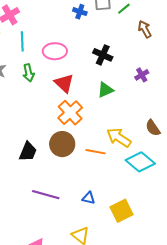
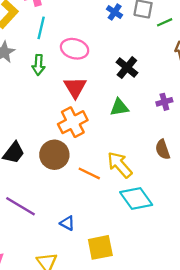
brown semicircle: (153, 128) -> (163, 149), moved

